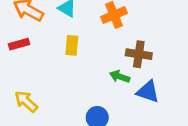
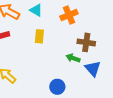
blue triangle: (148, 92) -> (93, 69), turned 30

